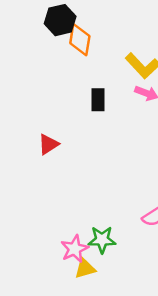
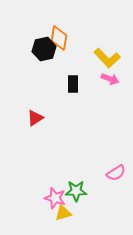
black hexagon: (60, 20) -> (44, 49), moved
pink star: (75, 249) -> (55, 198), turned -30

